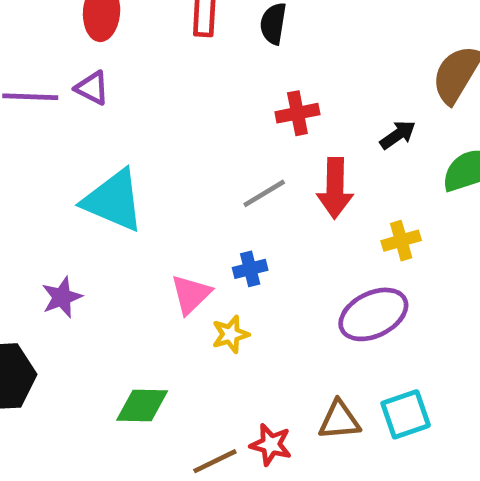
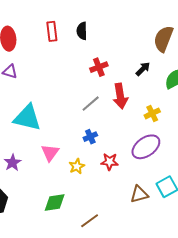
pink triangle: (191, 294) -> (50, 153), moved
yellow star: (230, 334) -> (77, 166), moved
red star: (271, 445) -> (110, 162), moved

